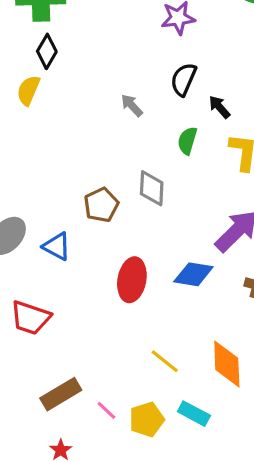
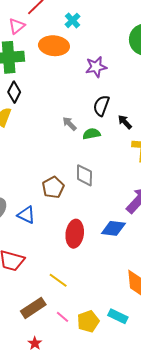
green semicircle: (187, 141) -> (92, 134), moved, turned 66
yellow line: (165, 361) -> (58, 280), moved

